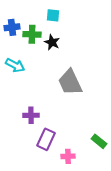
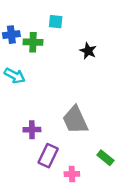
black star: (52, 42) -> (88, 51), moved
gray trapezoid: (70, 82) -> (75, 120), moved

